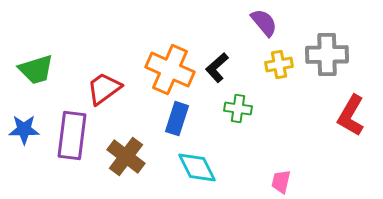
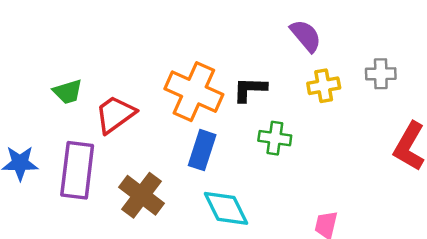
gray cross: (327, 55) -> (381, 74), size x0.6
black L-shape: (217, 68) -> (250, 89), turned 44
green trapezoid: (36, 70) -> (68, 92), moved, size x0.7

